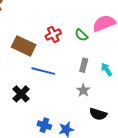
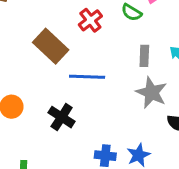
brown rectangle: (24, 46) -> (51, 46), turned 30
gray star: (83, 90) -> (151, 93), size x1.5

